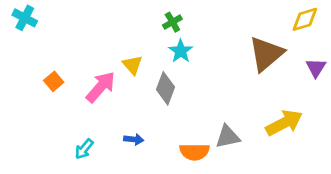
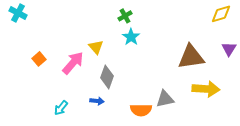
brown triangle: (266, 54) -> (191, 57), moved, turned 32
gray diamond: (166, 88) -> (107, 77), moved
yellow arrow: (284, 123) -> (206, 89), turned 32

